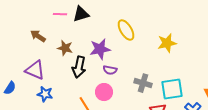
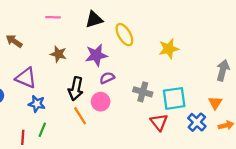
black triangle: (81, 14) -> (94, 19), moved
brown arrow: (38, 36) -> (14, 41), moved
black arrow: (79, 67) -> (76, 89), moved
purple semicircle: (110, 70) -> (107, 78), turned 144

